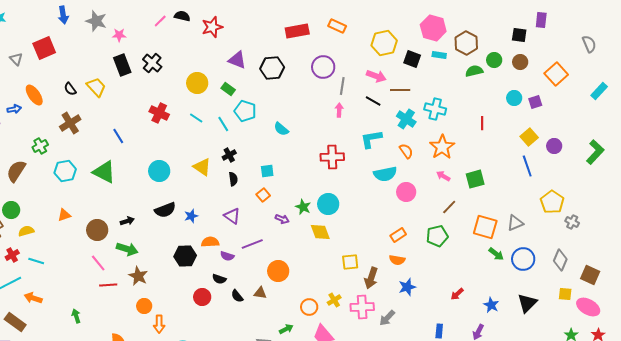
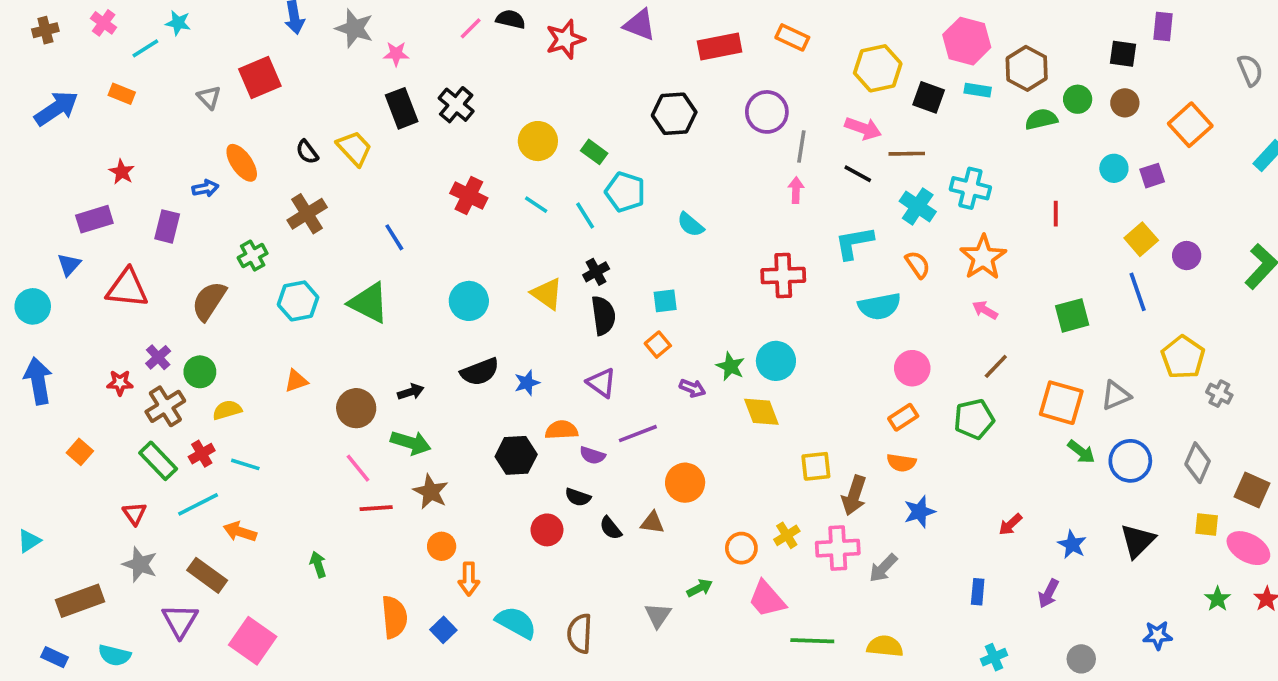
purple triangle: (237, 60) -> (640, 25), moved
black semicircle: (233, 179) -> (603, 315), size x1.5
green square: (475, 179) -> (1072, 315), moved
pink circle: (406, 192) -> (912, 368), moved

